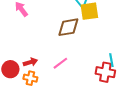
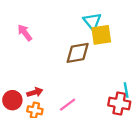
pink line: (60, 63) -> (68, 105), moved

